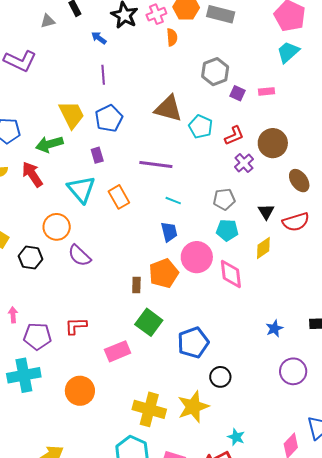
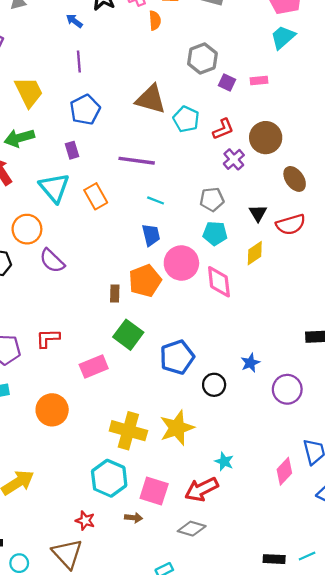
yellow trapezoid: (72, 115) -> (29, 92), moved
blue star: (274, 328) -> (250, 363), moved
black circle: (220, 377) -> (214, 385), moved

